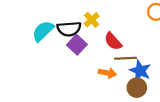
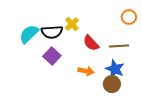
purple square: (77, 45) -> (52, 56), moved
brown line: (125, 58) -> (119, 46), moved

